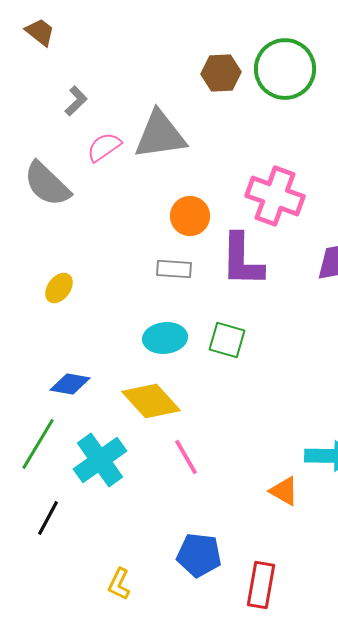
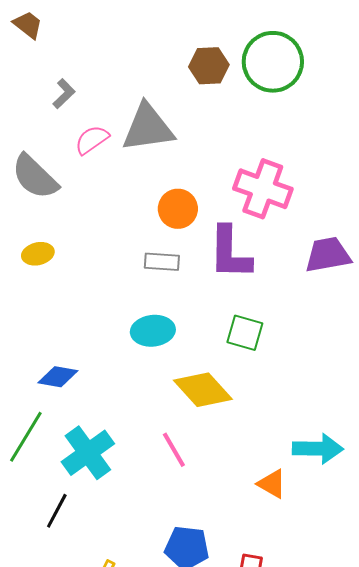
yellow ellipse: (59, 288) -> (38, 254), moved, turned 40
green square: (227, 340) -> (245, 333), moved
yellow diamond: (151, 401) -> (203, 390), moved
black line: (48, 518) -> (57, 511), moved

